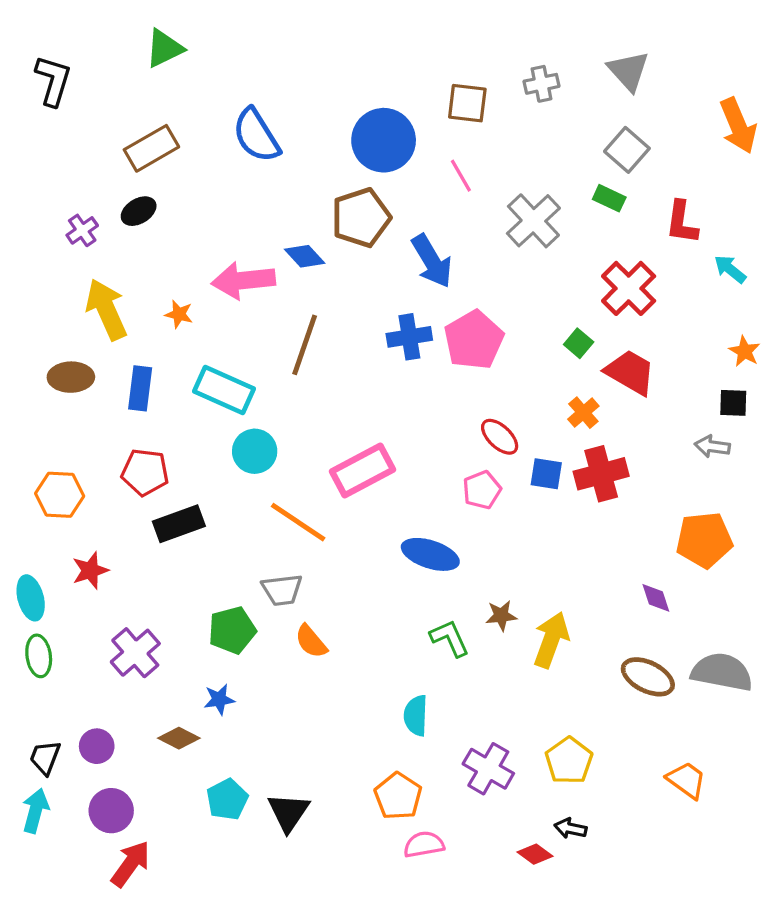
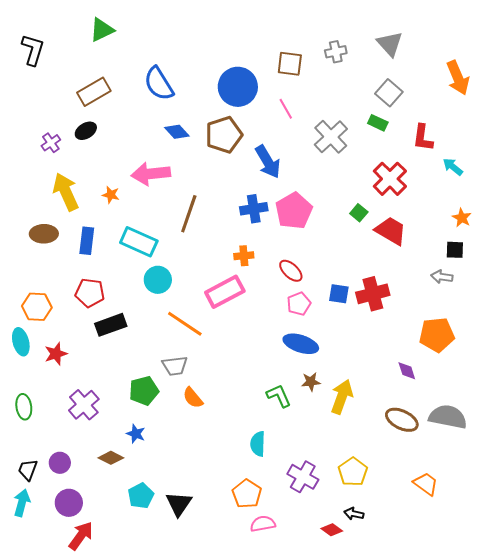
blue diamond: (305, 256) -> (177, 132), moved
orange cross: (583, 413) -> (244, 256), moved, turned 36
red ellipse: (500, 437) -> (291, 271), moved
blue ellipse: (430, 554) -> (301, 344), moved
cyan ellipse: (31, 598) -> (21, 342), moved
blue star: (219, 699) -> (136, 434), turned 30

